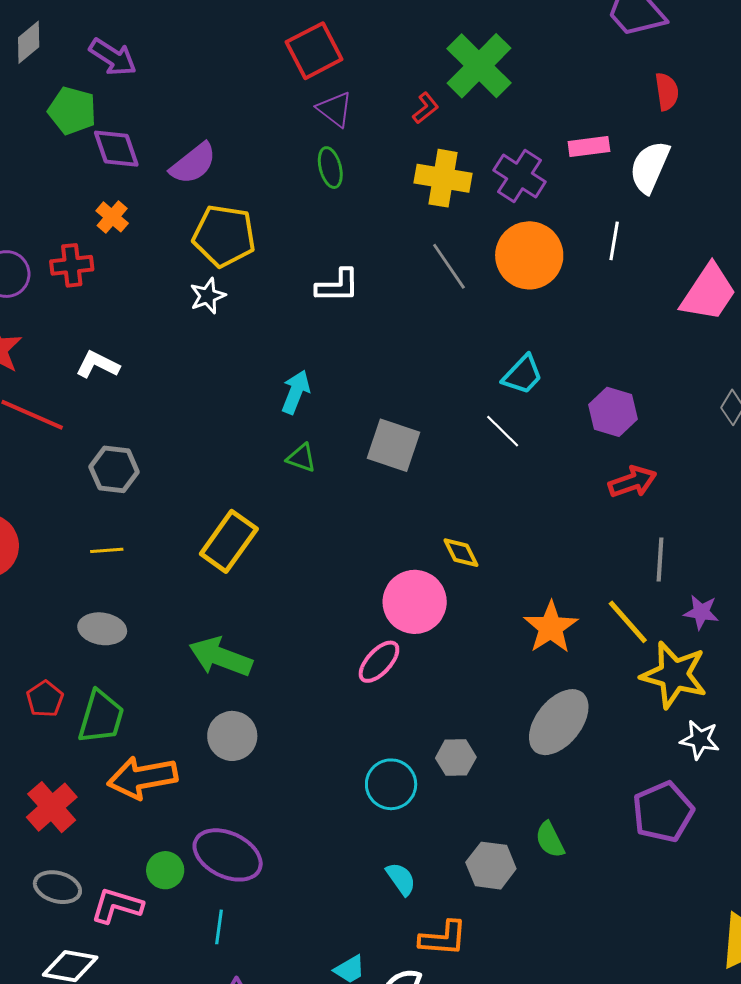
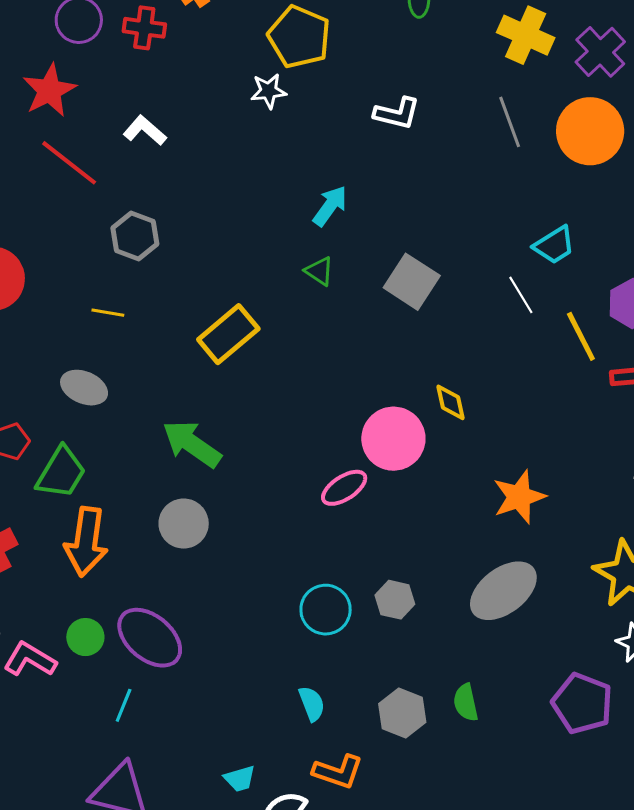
yellow line: (628, 622) -> (581, 336), moved
orange arrow: (142, 778) -> (86, 542), turned -86
purple pentagon: (663, 812) -> (582, 703), turned 30

